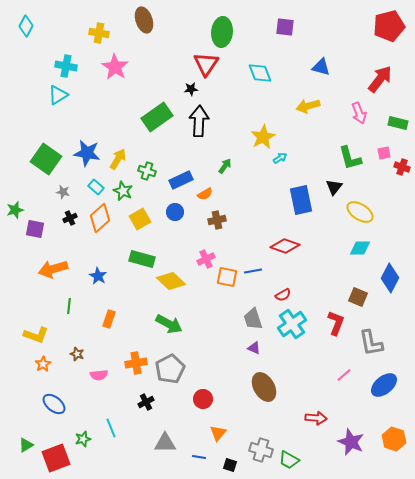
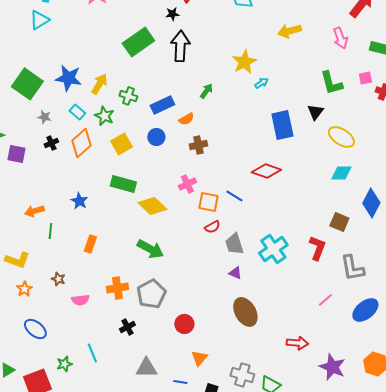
orange arrow: (53, 269) -> (34, 211), moved, size x0.7
blue line: (253, 271) -> (234, 196), turned 42
red semicircle: (283, 295) -> (212, 227), moved

